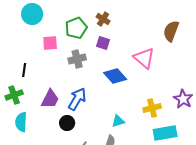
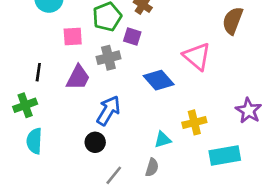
purple square: (103, 43) -> (132, 37), moved
purple trapezoid: (50, 99) -> (78, 78), moved
yellow cross: (152, 108) -> (194, 122), moved

